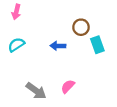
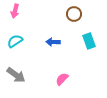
brown circle: (81, 27) -> (74, 14), moved
gray arrow: (36, 91) -> (16, 75), moved

